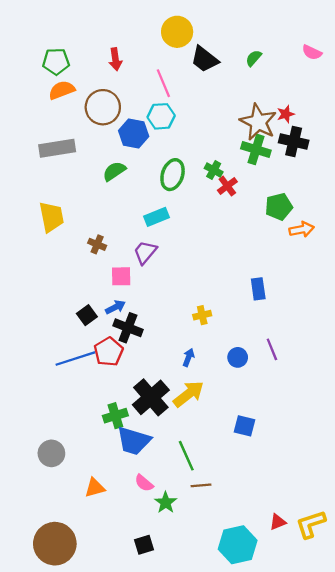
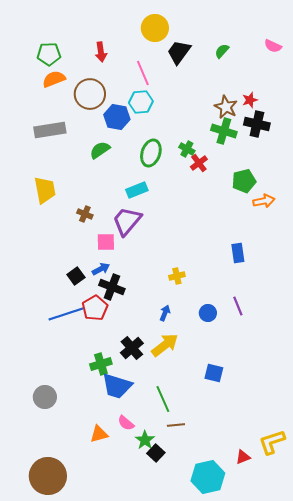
black trapezoid: (205, 59) -> (179, 52), turned 88
brown star: (258, 122) -> (226, 107), size x0.7
purple trapezoid: (145, 252) -> (127, 221), size x1.4
blue rectangle: (258, 289) -> (238, 253), moved
black cross: (151, 397) -> (132, 348), size x0.7
orange triangle: (95, 488) -> (99, 434), moved
yellow L-shape: (311, 524) -> (272, 442), moved
black square: (144, 545) -> (156, 453), moved, turned -30

